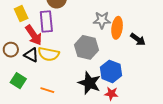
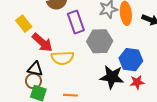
purple rectangle: (46, 22) -> (76, 22), moved
brown circle: (11, 50) -> (33, 81), moved
black triangle: (31, 55) -> (35, 69), moved

